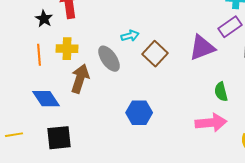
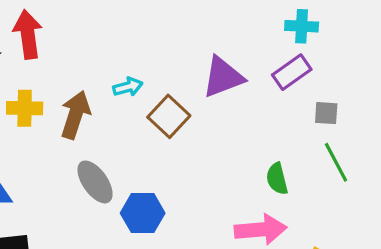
purple triangle: (202, 48) -> (223, 77), moved
gray ellipse: (109, 59) -> (95, 182), moved
brown arrow: (80, 79) -> (75, 115), moved

